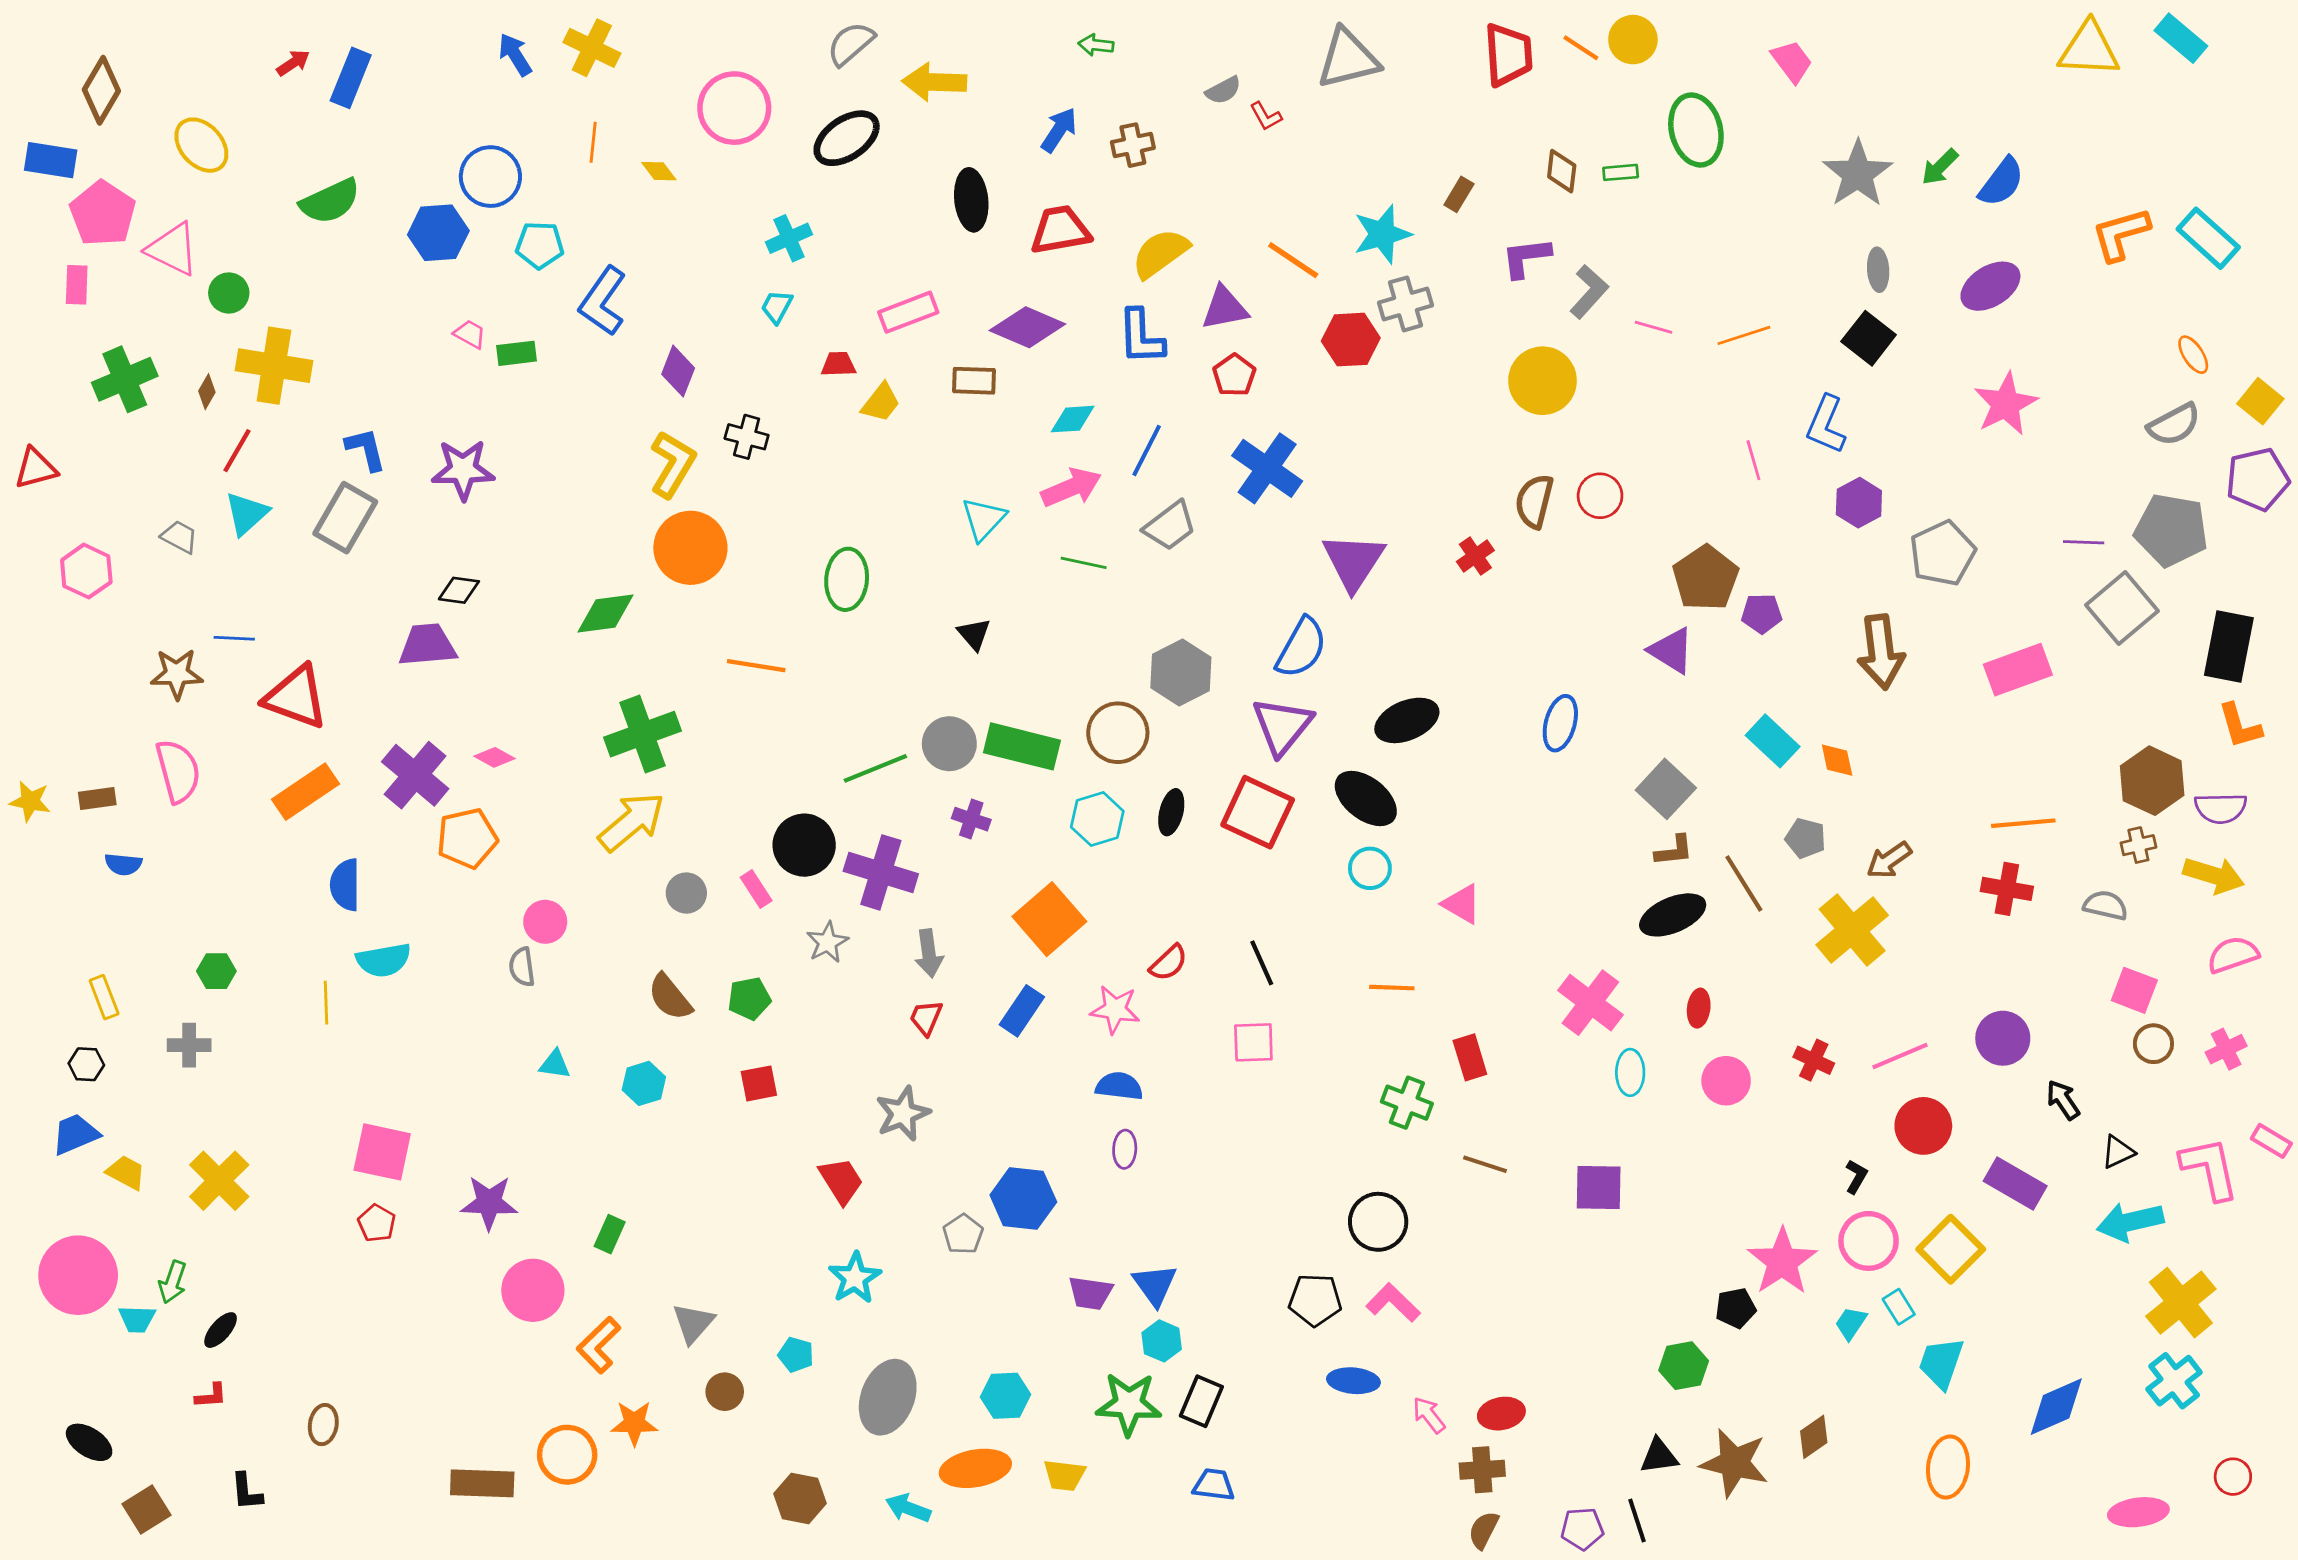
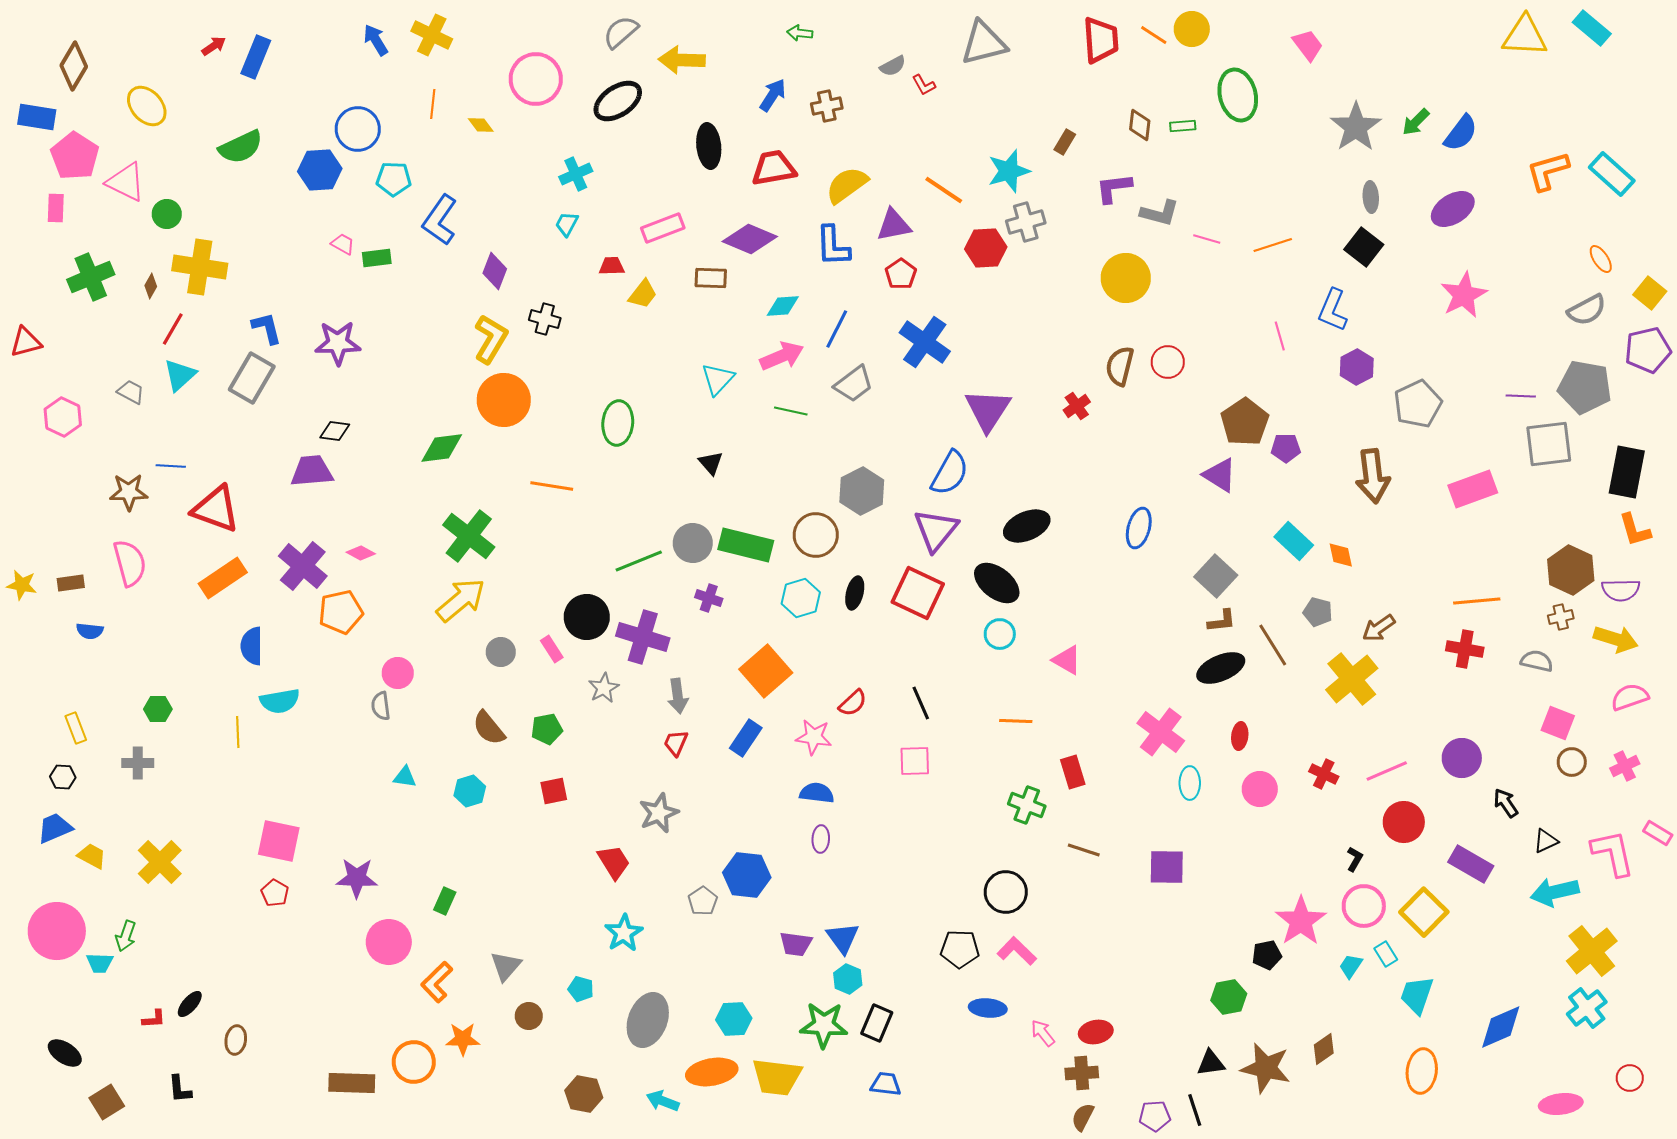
gray L-shape: (1589, 292) -> (1160, 213), turned 63
gray square: (2122, 608) -> (1549, 444), turned 33
green cross: (642, 734) -> (469, 536), turned -32
black ellipse: (221, 1330) -> (190, 1004), moved
yellow trapezoid: (1064, 1475) -> (777, 1077), size x1.6

